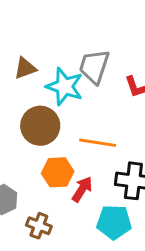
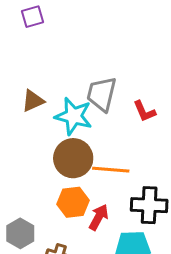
brown circle: (40, 126) -> (73, 158), moved

